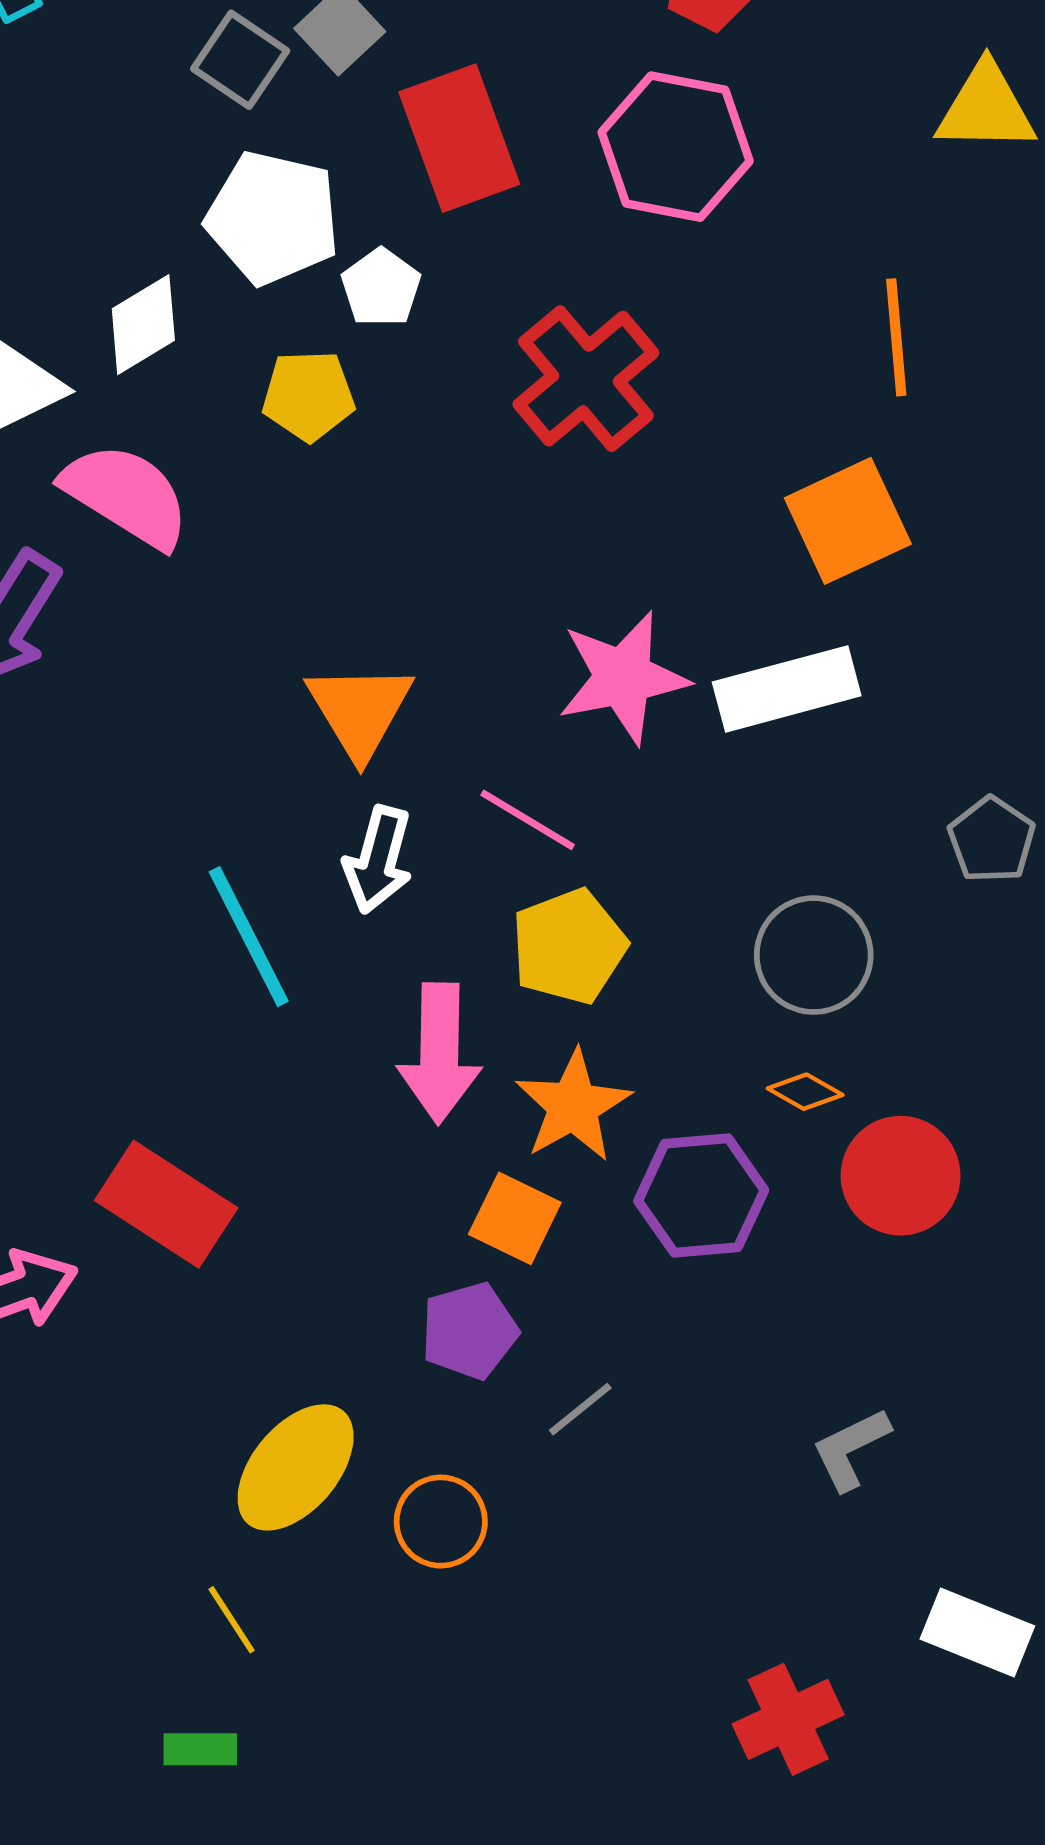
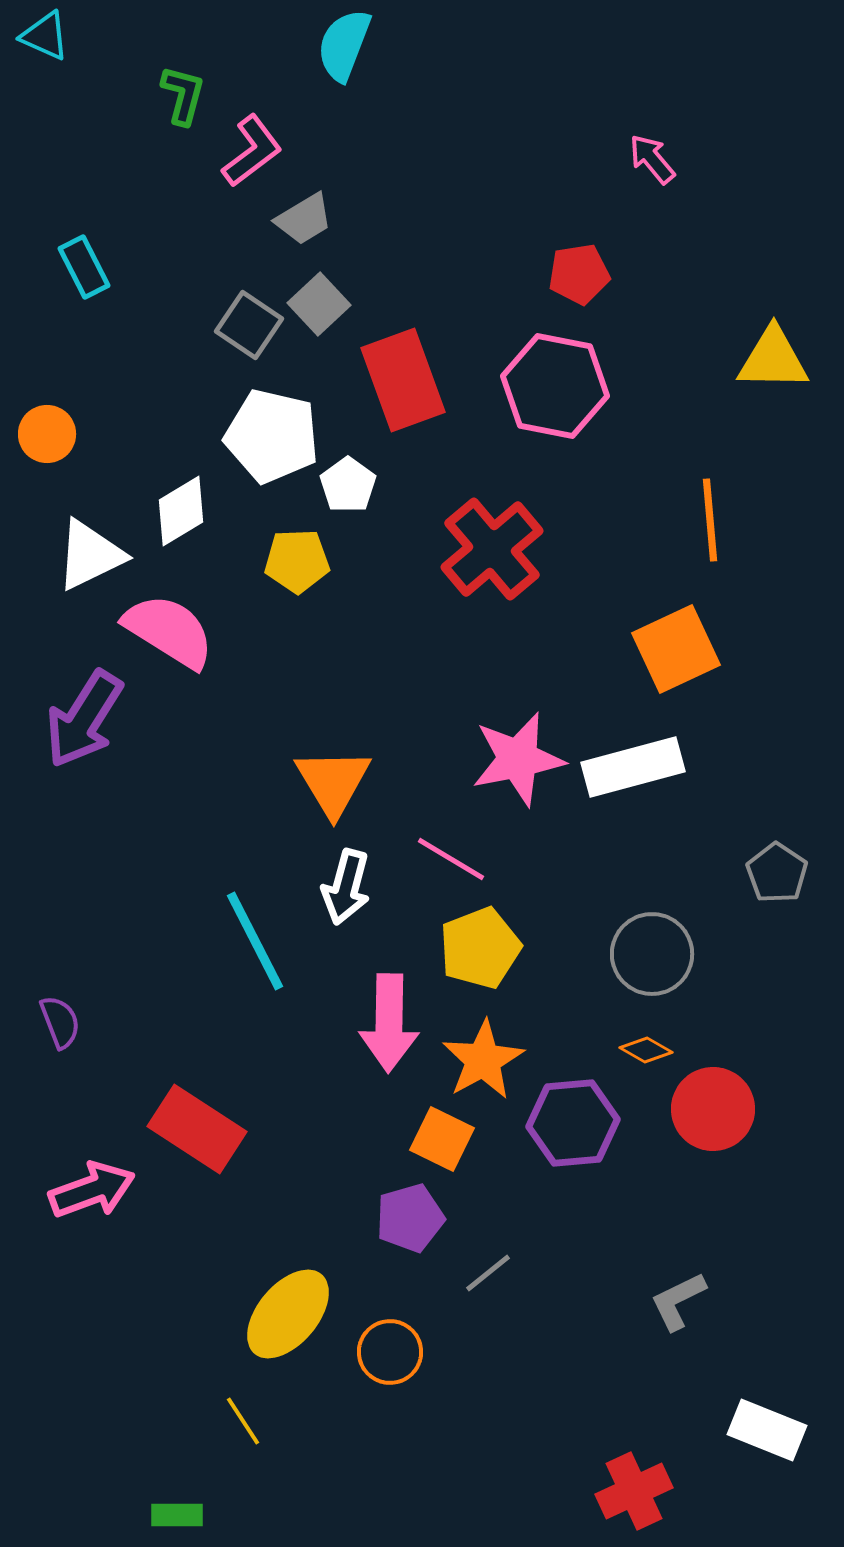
green rectangle: (200, 1749) -> (177, 1515), moved

